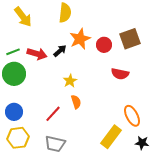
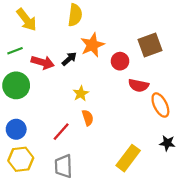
red circle: (104, 45) -> (120, 61), moved
green line: (13, 52) -> (15, 51), moved
orange ellipse: (132, 116) -> (160, 105), moved
black star: (142, 143) -> (167, 143), moved
gray trapezoid: (55, 144) -> (63, 166), turned 75

